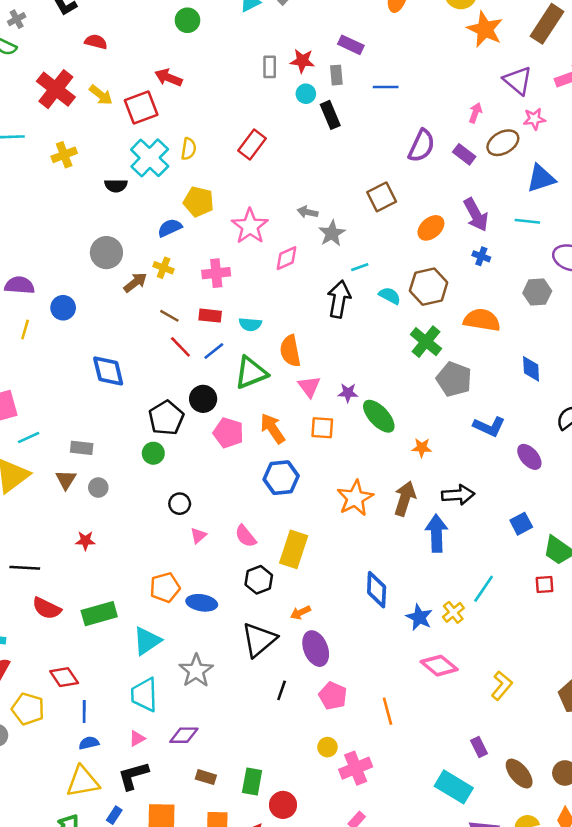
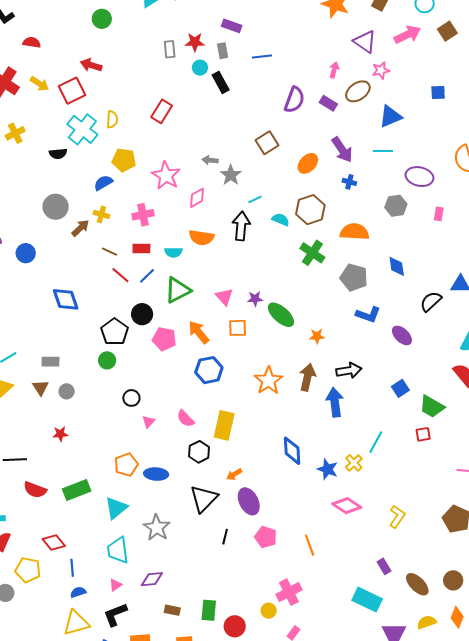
orange semicircle: (290, 351) -> (201, 238), moved, turned -65
gray pentagon: (454, 379) -> (354, 277), moved
yellow circle: (327, 747) -> (269, 611), moved

